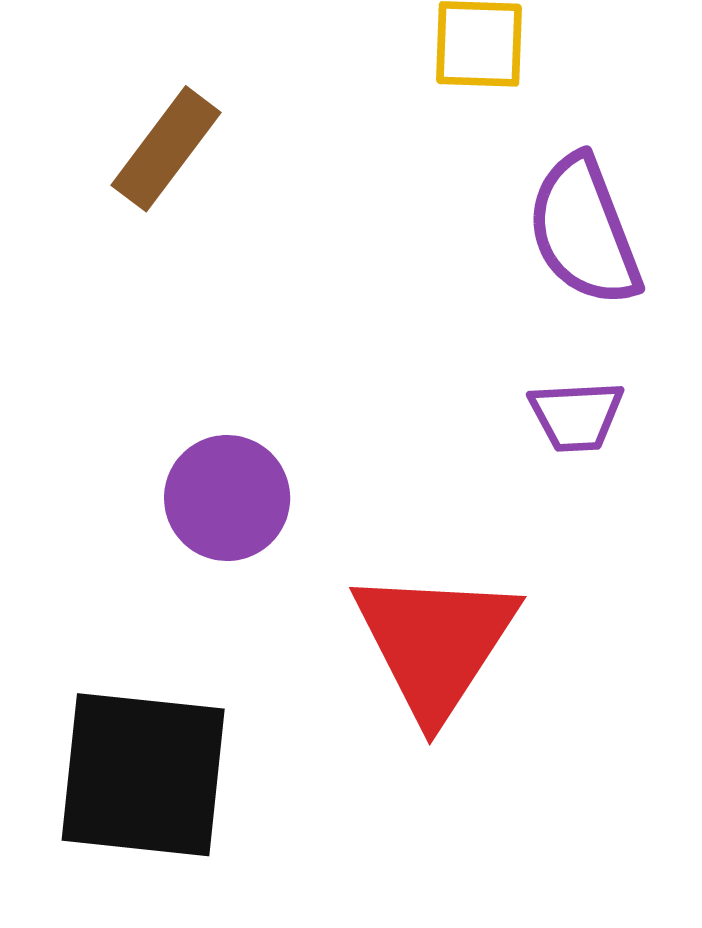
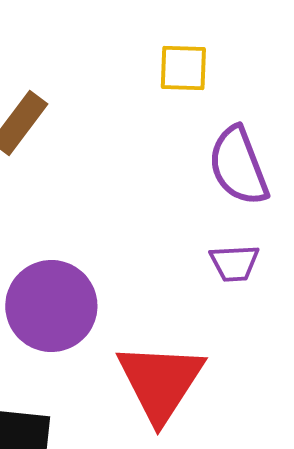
purple circle: (227, 498) -> (51, 306), size x1.4

